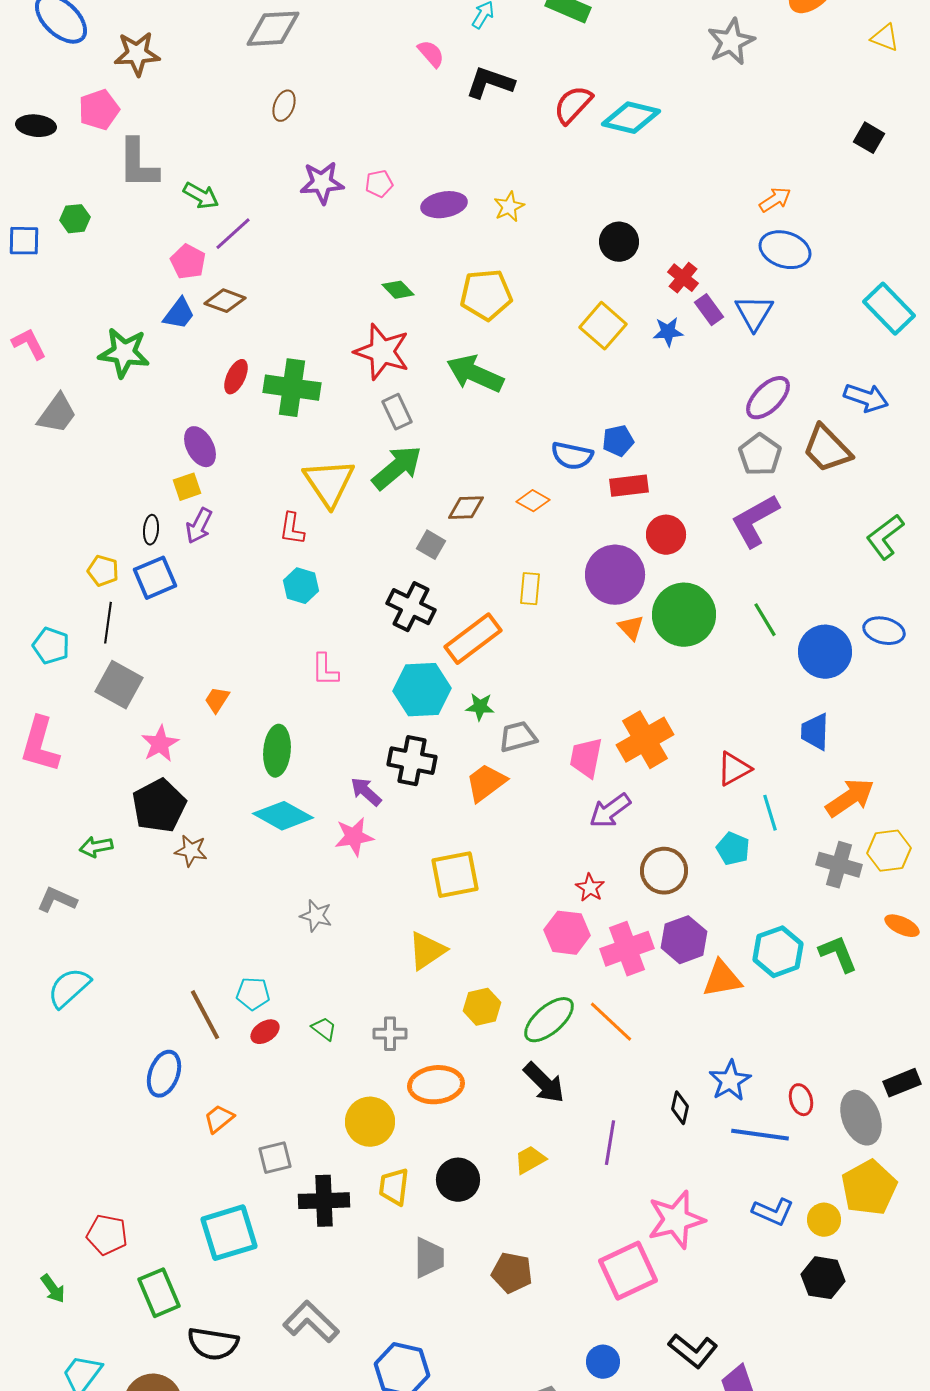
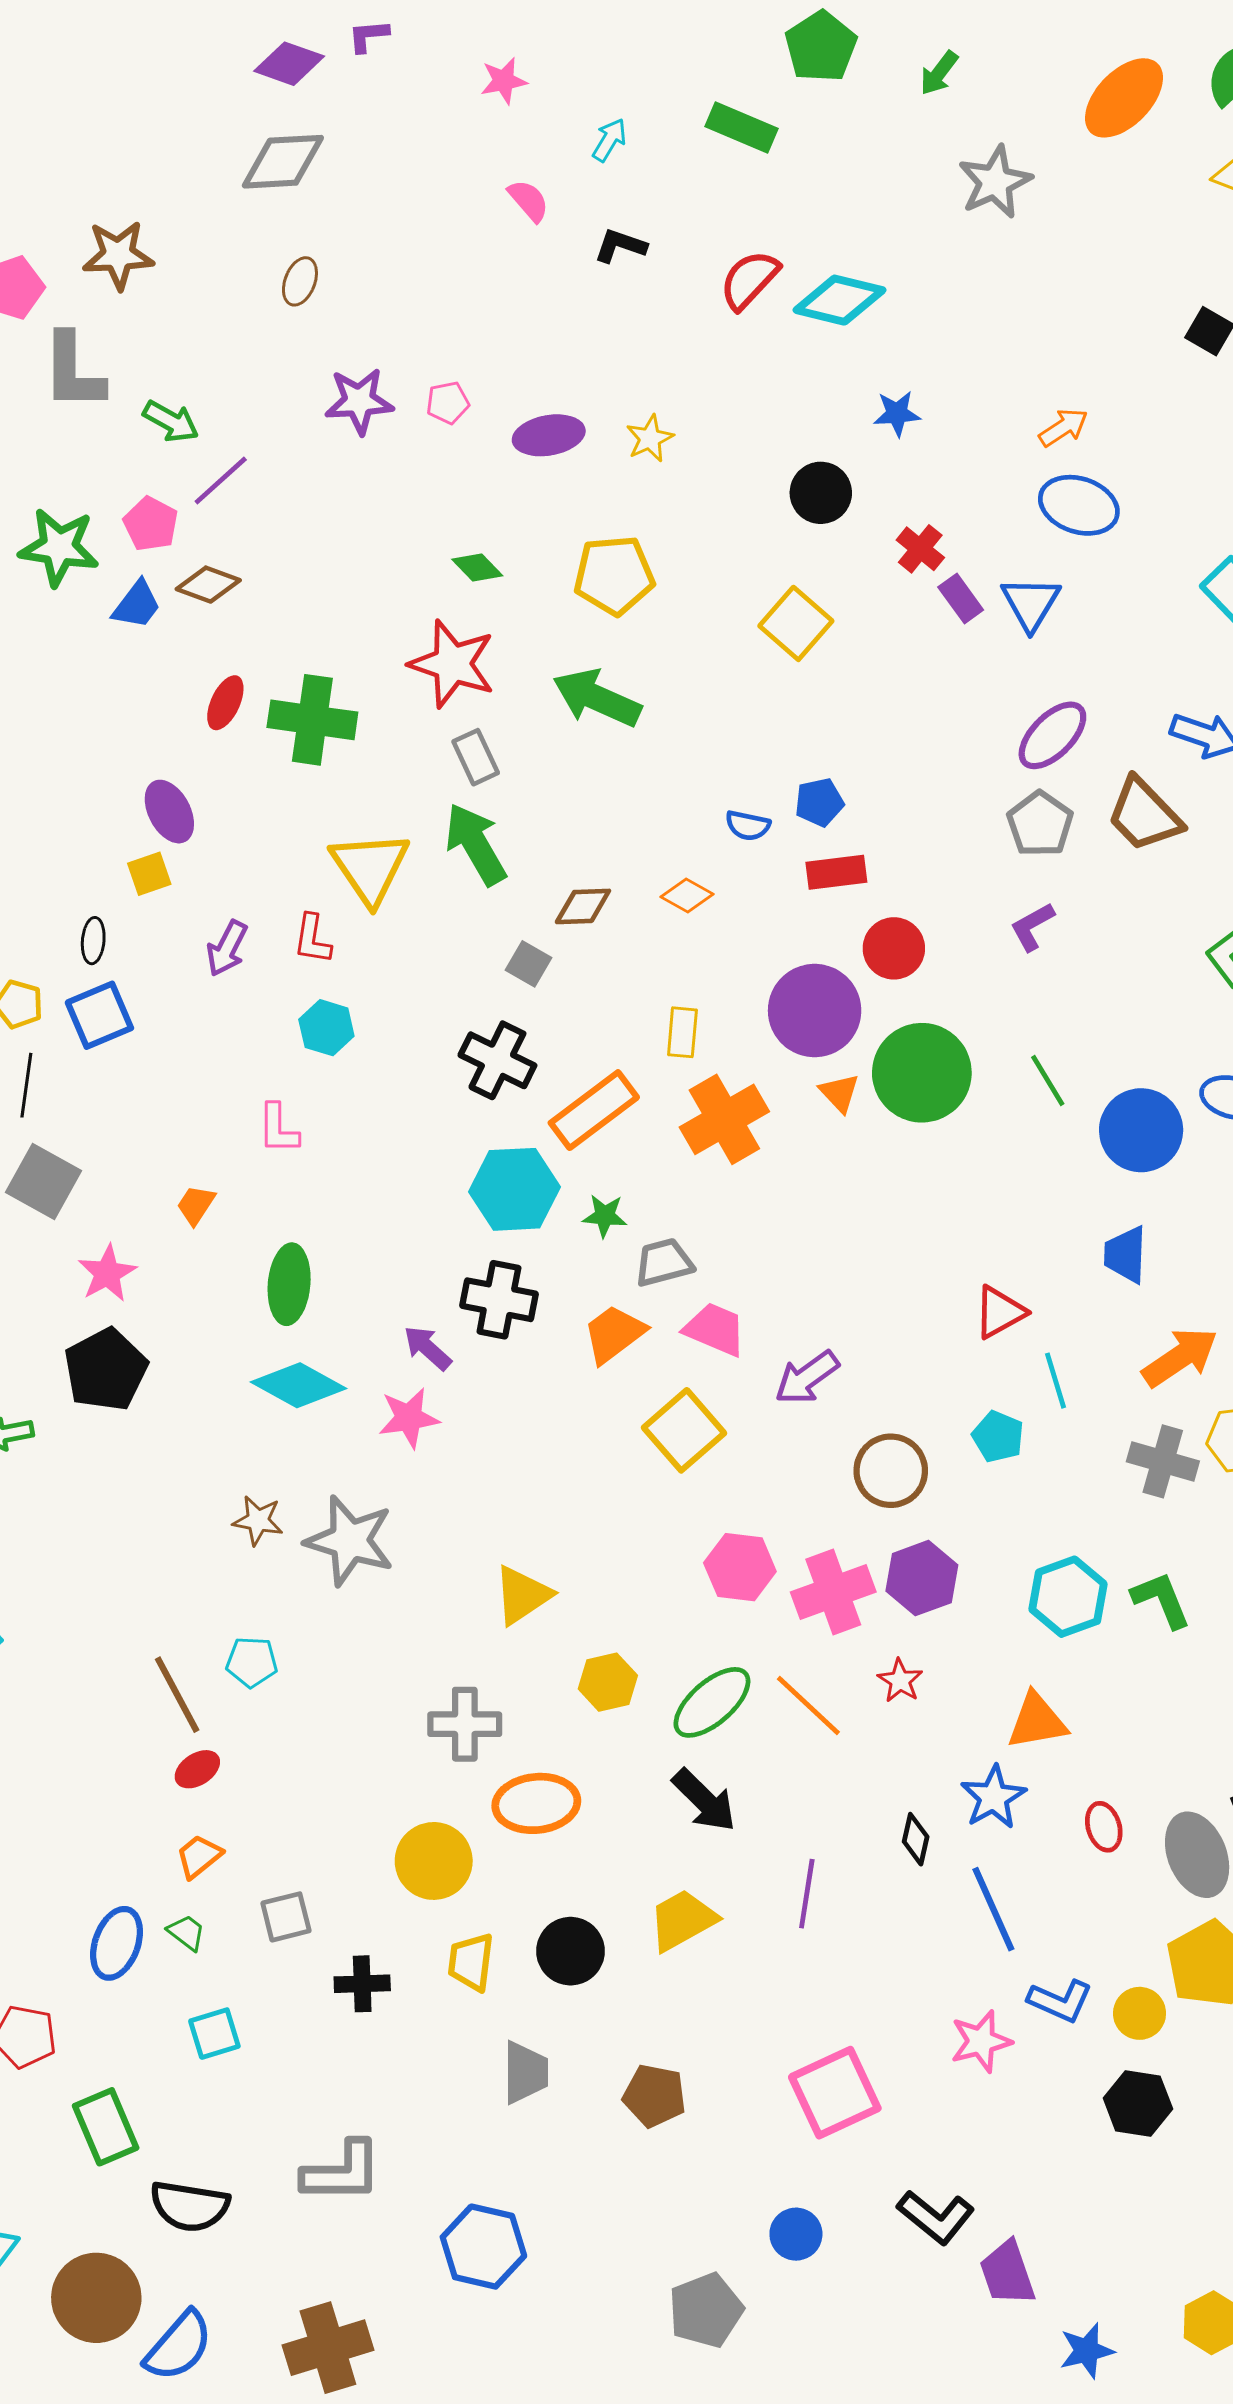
brown star: (137, 54) -> (118, 255), moved
black L-shape: (490, 83) -> (620, 246), size x0.7
blue star: (668, 332) -> (897, 414), moved
green star: (124, 353) -> (59, 547), moved
blue semicircle: (572, 456) -> (748, 826), size x0.7
green arrow: (397, 468) -> (476, 844), turned -80
purple L-shape: (755, 521) -> (1032, 927), size x0.6
purple arrow: (199, 526) -> (227, 948), moved
pink L-shape: (325, 670) -> (278, 1129), moved
orange cross: (645, 740) -> (724, 1119), moved
pink trapezoid: (586, 758) -> (715, 1329), moved, turned 102
brown star: (191, 851) -> (258, 1520), moved
yellow square: (455, 875) -> (684, 1430), moved, turned -30
red star: (590, 888) -> (900, 1681), moved
gray star: (316, 916) -> (350, 1541), size x1.8
orange triangle: (722, 979) -> (1037, 1721), moved
green trapezoid: (324, 1029) -> (186, 1932), moved
red ellipse: (265, 1032) -> (197, 1769), moved
gray cross: (390, 1034) -> (465, 1724), size x1.4
blue ellipse: (164, 1074) -> (117, 1943), moved
blue line: (760, 1135) -> (993, 1909), moved, turned 58
yellow trapezoid: (530, 1160) -> (682, 1920), size x1.4
black cross: (324, 1201) -> (362, 1984), size x0.7
pink star: (676, 1220) -> (981, 2041), moved, size x0.7
cyan square: (229, 1233) -> (214, 2034), size x0.6
gray L-shape: (311, 1322) -> (342, 2172), turned 136

